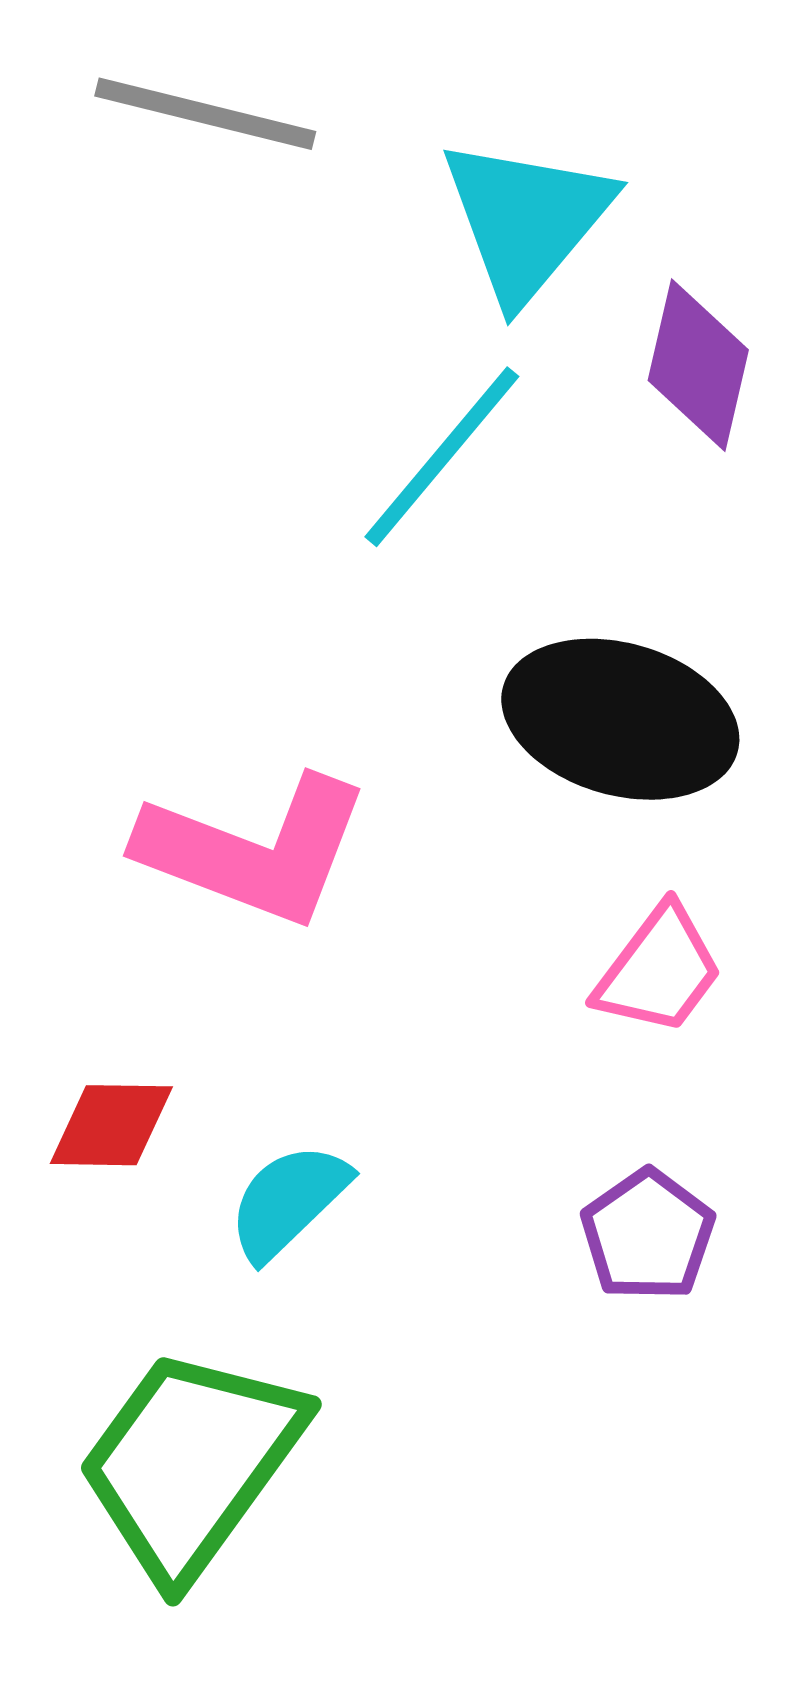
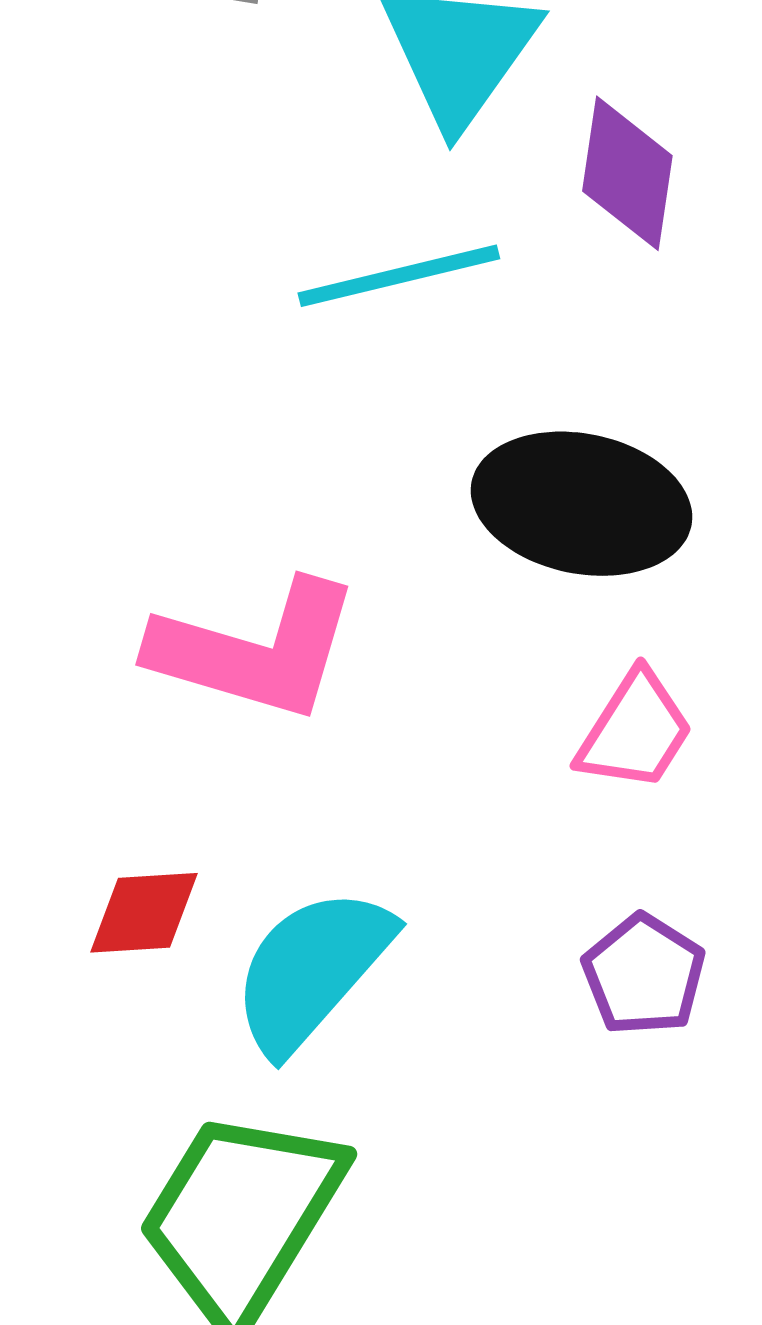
cyan line: (442, 457) -> (399, 276), turned 41
cyan semicircle: (288, 1201) -> (312, 970), size x1.5

